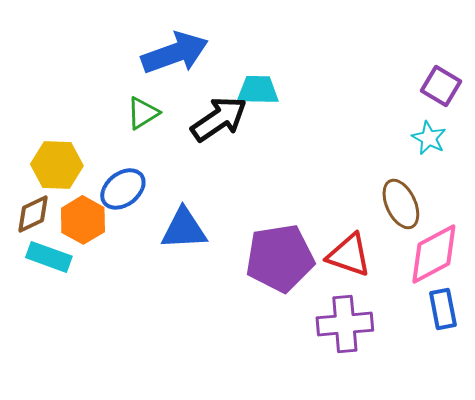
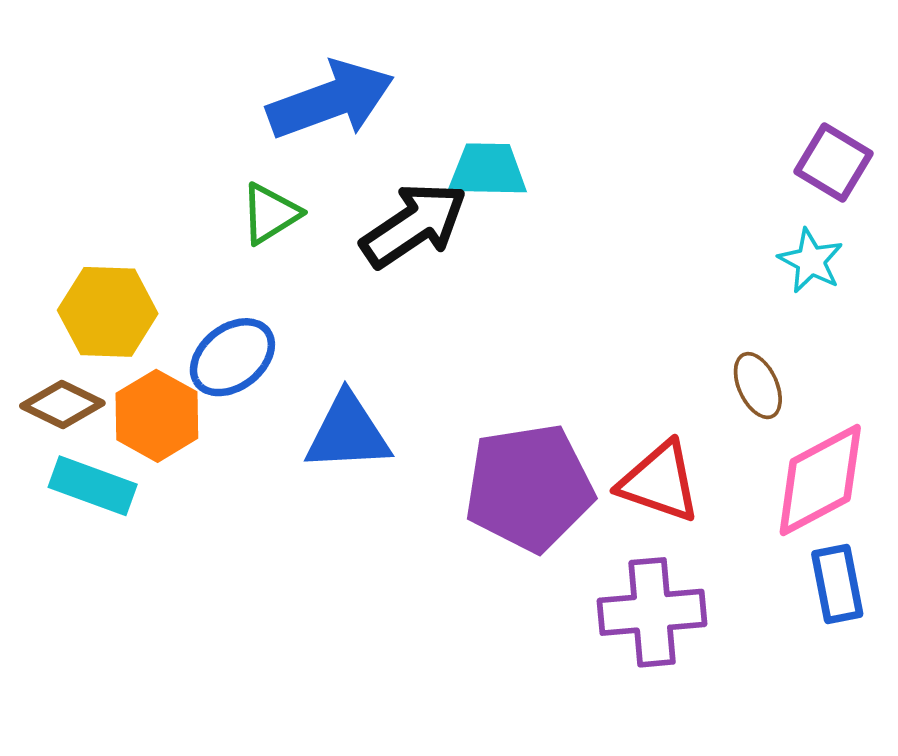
brown ellipse: (401, 204) -> (758, 386), size x0.7
brown diamond: (33, 214) -> (62, 404), turned 51

